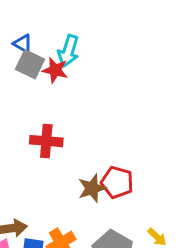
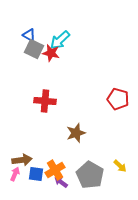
cyan arrow: (68, 51) -> (60, 40), turned 30
red pentagon: (117, 182) -> (118, 99), moved

